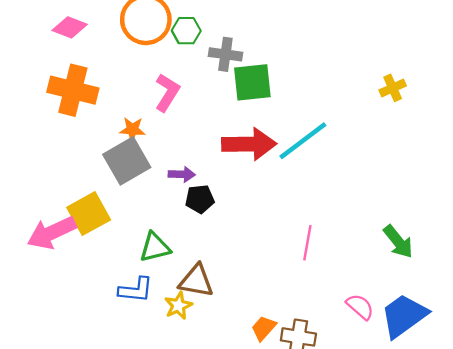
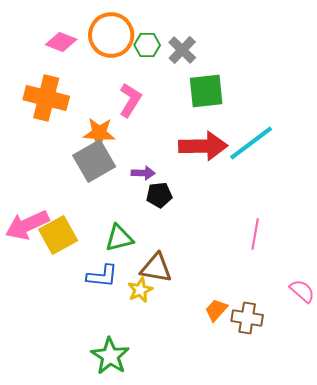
pink diamond: (70, 27) -> (61, 42), moved
gray cross: (225, 54) -> (182, 50), moved, turned 36
orange star: (132, 129) -> (99, 133), size x1.4
yellow square: (89, 214) -> (58, 235), moved

